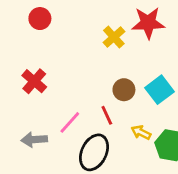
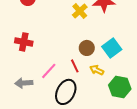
red cross: (34, 81) -> (24, 42), turned -30
yellow arrow: (141, 132) -> (97, 70), moved

